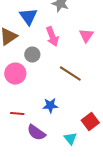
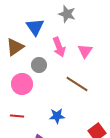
pink triangle: (86, 36) -> (85, 51), moved
red line: (17, 114) -> (17, 116), moved

